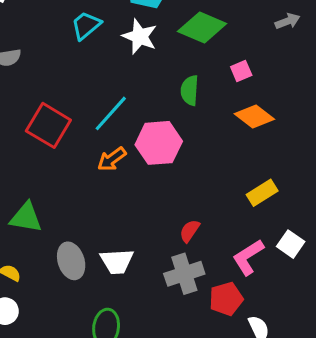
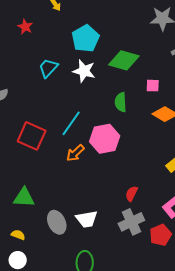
pink square: (241, 71) -> (153, 86), turned 32

